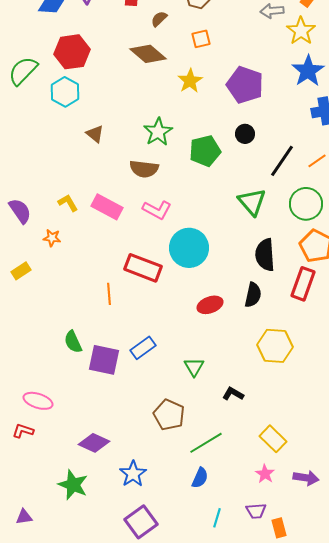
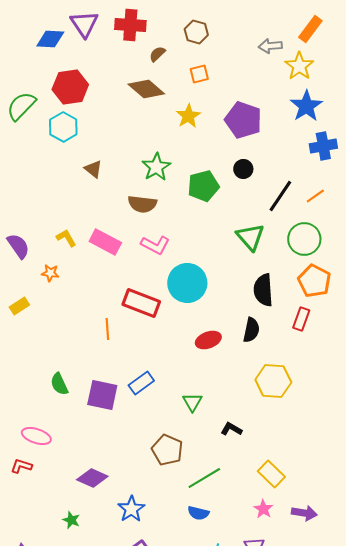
red rectangle: (303, 284) -> (301, 319), size x0.7
green semicircle: (73, 342) -> (59, 384), moved
blue semicircle: (200, 478) -> (198, 513), turned 80
green star: (73, 485) -> (71, 520), size x0.6

